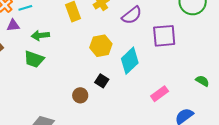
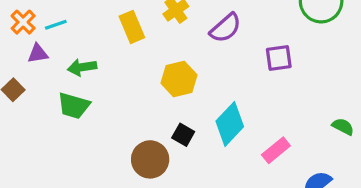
purple square: (164, 36) -> (279, 58), size x0.7
cyan diamond: (130, 61) -> (230, 124), moved
brown circle: (80, 95) -> (150, 159), size x1.5

